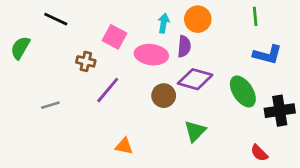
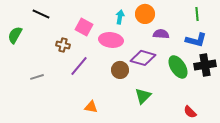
green line: (255, 16) -> (197, 14), moved
purple semicircle: (184, 46) -> (161, 34), moved, turned -91
black cross: (280, 111) -> (205, 65), moved

